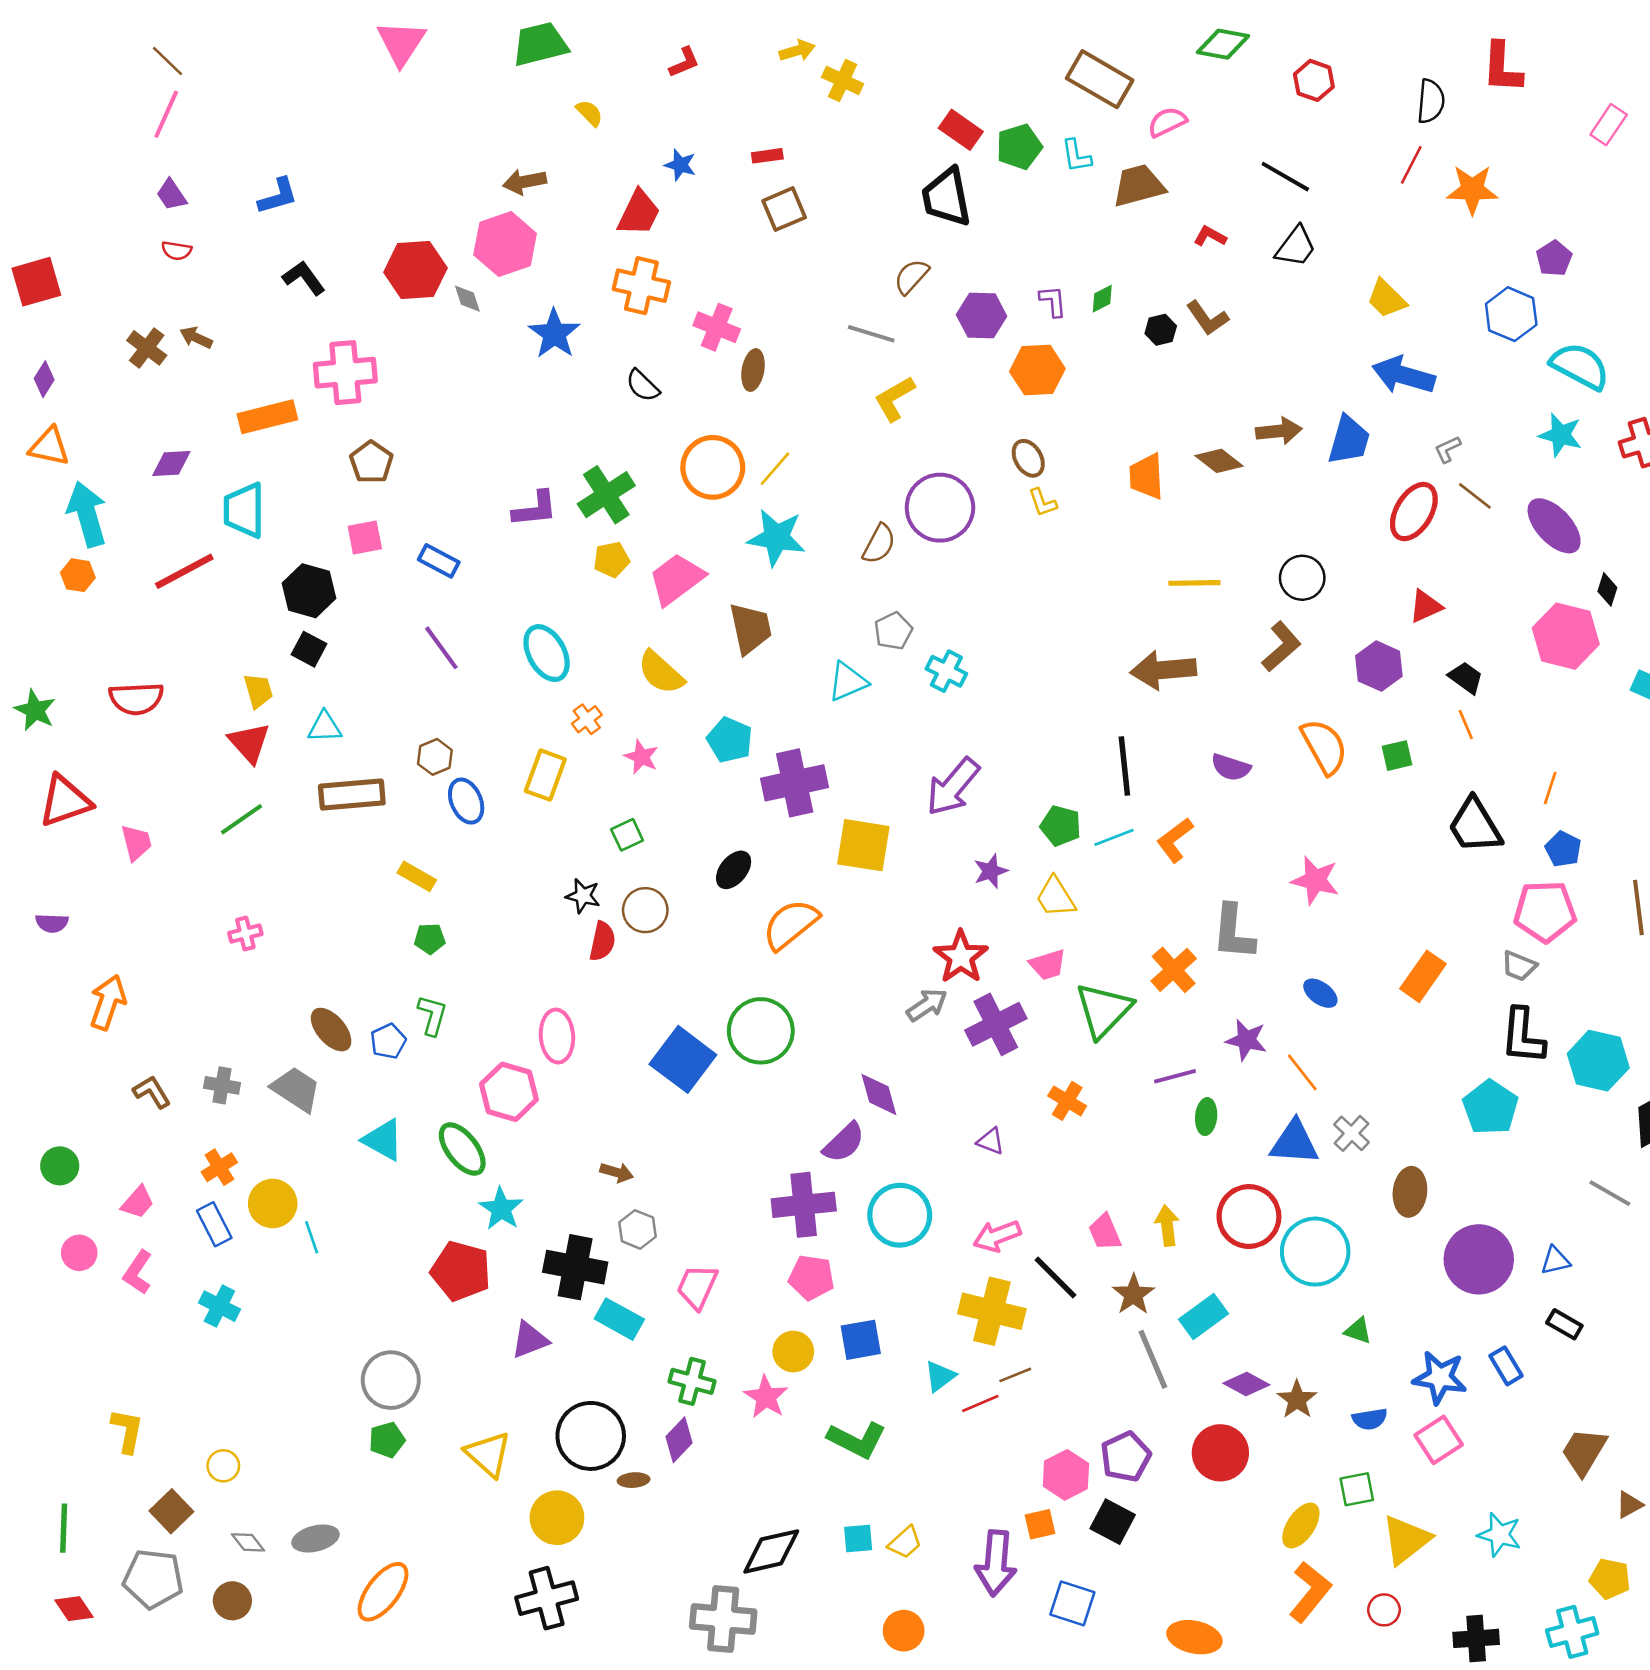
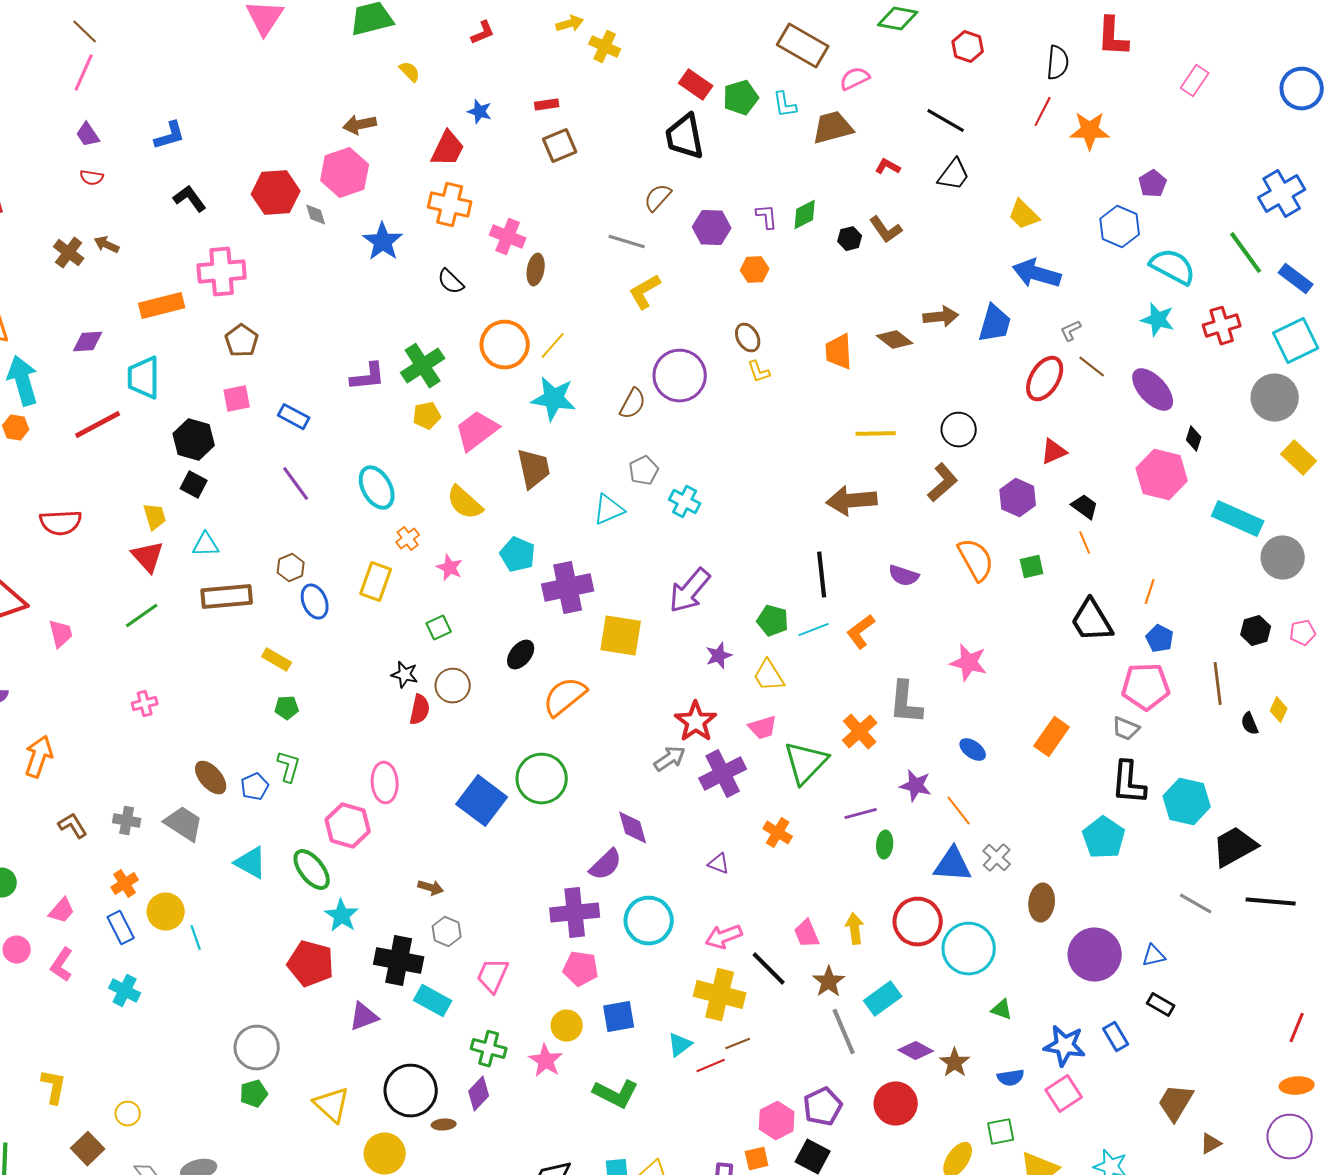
green diamond: (1102, 299) -> (805, 215), size x1.4
orange hexagon: (1037, 370) -> (755, 270), size x0.7

